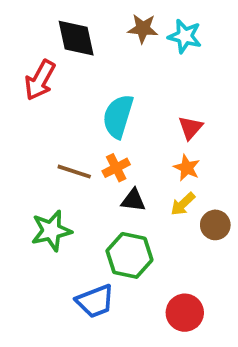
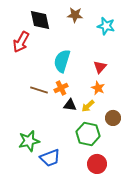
cyan star: (185, 36) -> (106, 26), moved
yellow arrow: (183, 204) -> (88, 106), moved
green star: (51, 231) -> (29, 141), moved
green hexagon: (129, 255) -> (88, 134), moved

